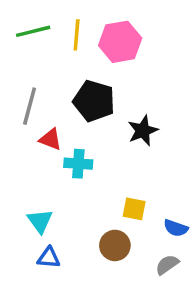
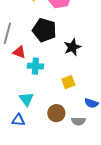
yellow square: (134, 209) -> (68, 82), moved, turned -32
cyan triangle: (40, 221) -> (26, 99), moved
gray semicircle: (167, 265) -> (78, 121), moved, turned -144

